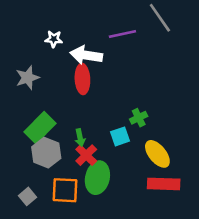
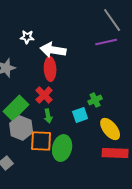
purple line: (122, 34) -> (106, 42), moved
red cross: (86, 155) -> (44, 95), moved
orange square: (65, 190) -> (41, 141), moved

